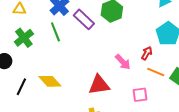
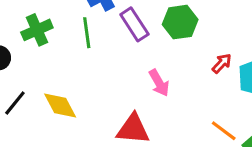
red arrow: (147, 53) -> (222, 63), moved
pink arrow: (123, 62) -> (159, 83), moved

